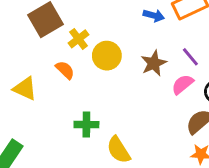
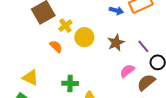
purple line: (190, 57) -> (143, 46), moved
pink semicircle: (182, 84) -> (127, 71), moved
yellow triangle: (25, 89) -> (30, 78), moved

